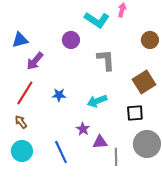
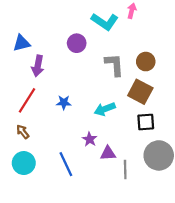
brown circle: (150, 40) -> (146, 62), moved
purple arrow: (35, 61) -> (38, 66), turned -30
brown square: (144, 82) -> (140, 92), moved, turned -30

